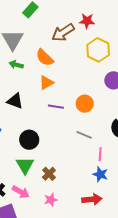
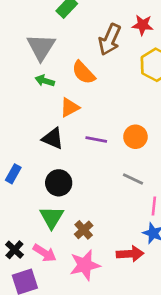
brown arrow: (63, 32) -> (110, 40), turned -35
orange triangle: (46, 83) -> (70, 107), moved
black triangle: (15, 101) -> (53, 138), moved
red arrow: (92, 199) -> (130, 254), moved
pink star: (51, 200) -> (85, 265), size x1.6

